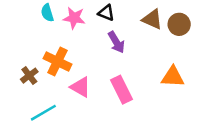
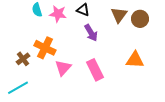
brown triangle: (152, 19) -> (119, 15), turned 42
pink triangle: (81, 87) -> (63, 68), turned 42
cyan line: (43, 113) -> (18, 88), moved

